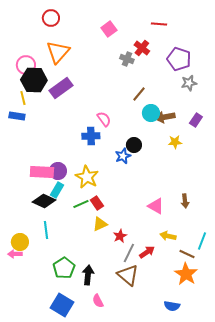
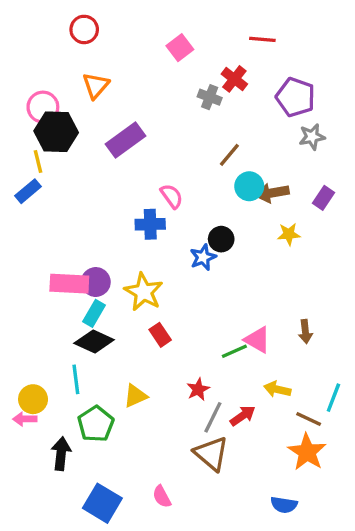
orange triangle: (58, 52) -> (96, 86), size x0.7
purple rectangle: (61, 88) -> (125, 140), moved
blue rectangle: (17, 116) -> (28, 191), turned -49
black diamond: (44, 201) -> (94, 341), moved
green line: (81, 204) -> (234, 351), moved
yellow triangle: (100, 224) -> (135, 396), moved
green pentagon: (64, 268) -> (96, 424), moved
black arrow: (88, 275) -> (61, 454), moved

